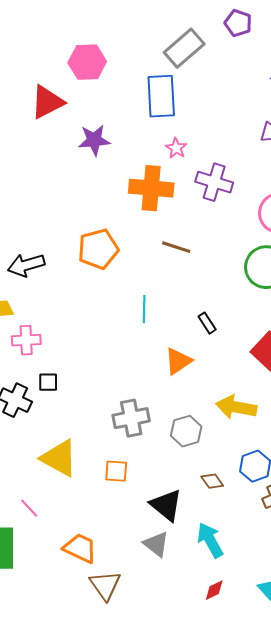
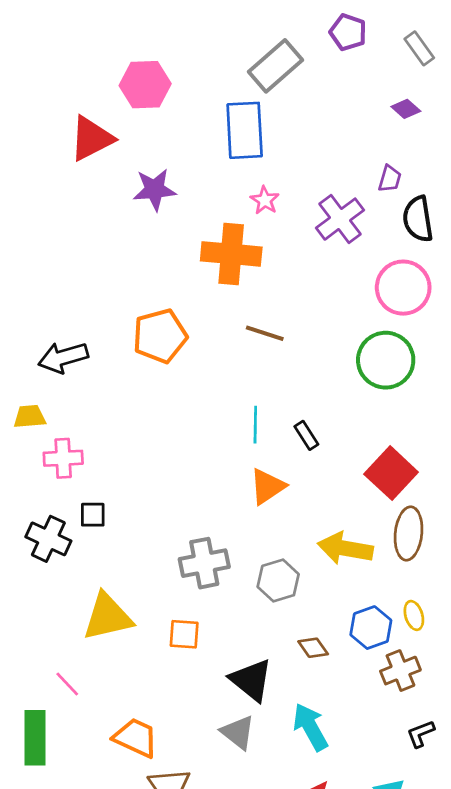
purple cross: (214, 182) -> (340, 219), moved, turned 36
cyan line: (144, 309) -> (255, 425), moved
yellow triangle: (59, 458) -> (108, 617), turned -42

